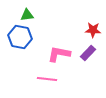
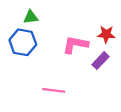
pink L-shape: (59, 54) -> (75, 45), moved

